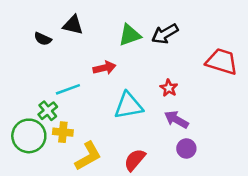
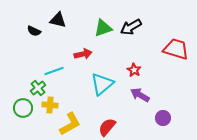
cyan triangle: (128, 106) -> (102, 84), turned -30
green circle: (29, 136) -> (23, 108), size x0.7
purple circle: (186, 148) -> (163, 118), moved

